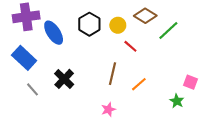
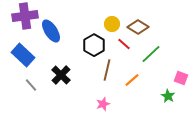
brown diamond: (145, 16) -> (138, 27), moved
black hexagon: (89, 24) -> (94, 45), moved
green line: (168, 31) -> (151, 54), moved

